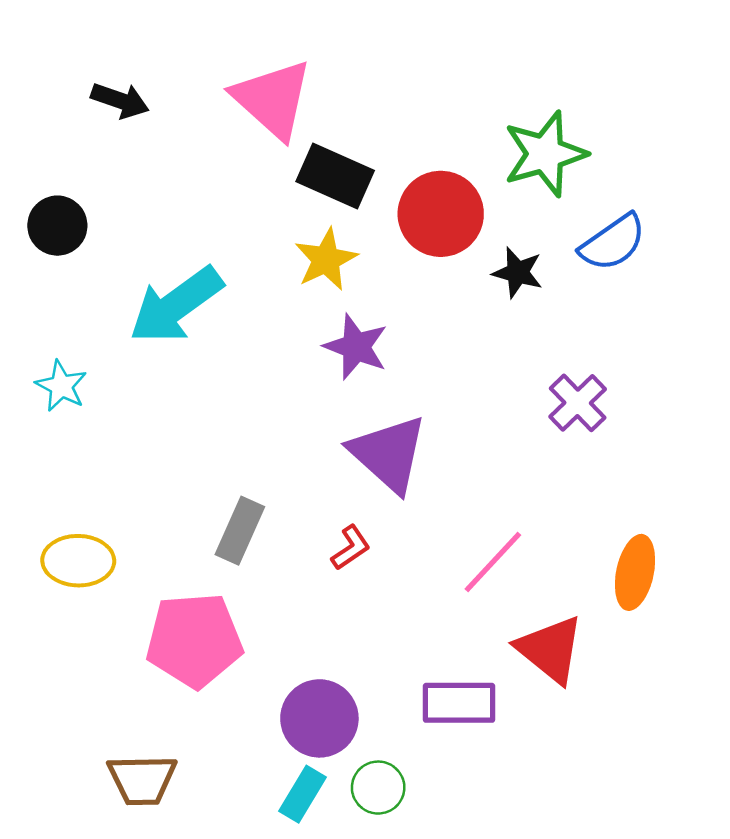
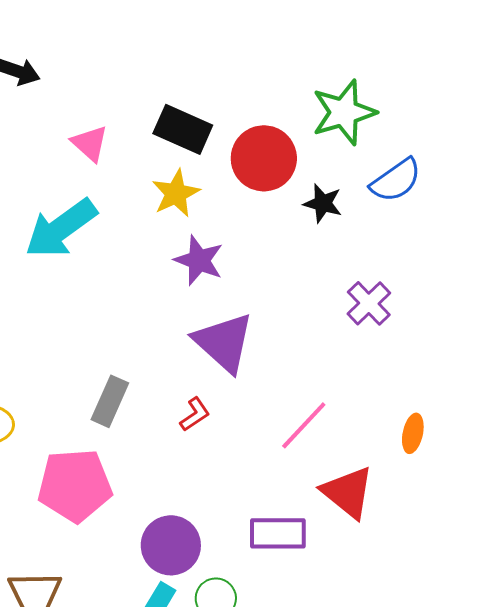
pink triangle: (273, 99) -> (90, 143), moved, size x0.6
orange ellipse: (635, 572) -> (413, 433), size x0.7

